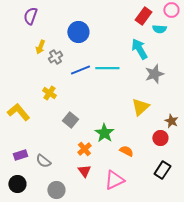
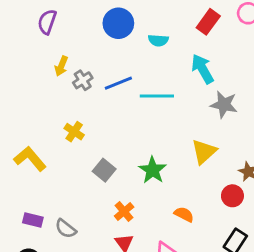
cyan semicircle: (159, 29) -> (158, 40), moved
blue circle: (78, 32) -> (118, 23), moved
blue line: (80, 70) -> (118, 83), moved
gray star: (154, 74) -> (224, 105), turned 30
green star: (104, 133) -> (153, 170), moved
purple rectangle: (20, 155) -> (33, 220), turned 32

